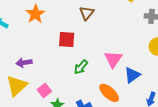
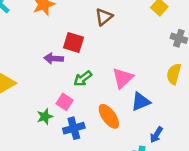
purple arrow: (24, 63) -> (54, 58), moved
pink square: (44, 90) -> (65, 102), moved, turned -32

